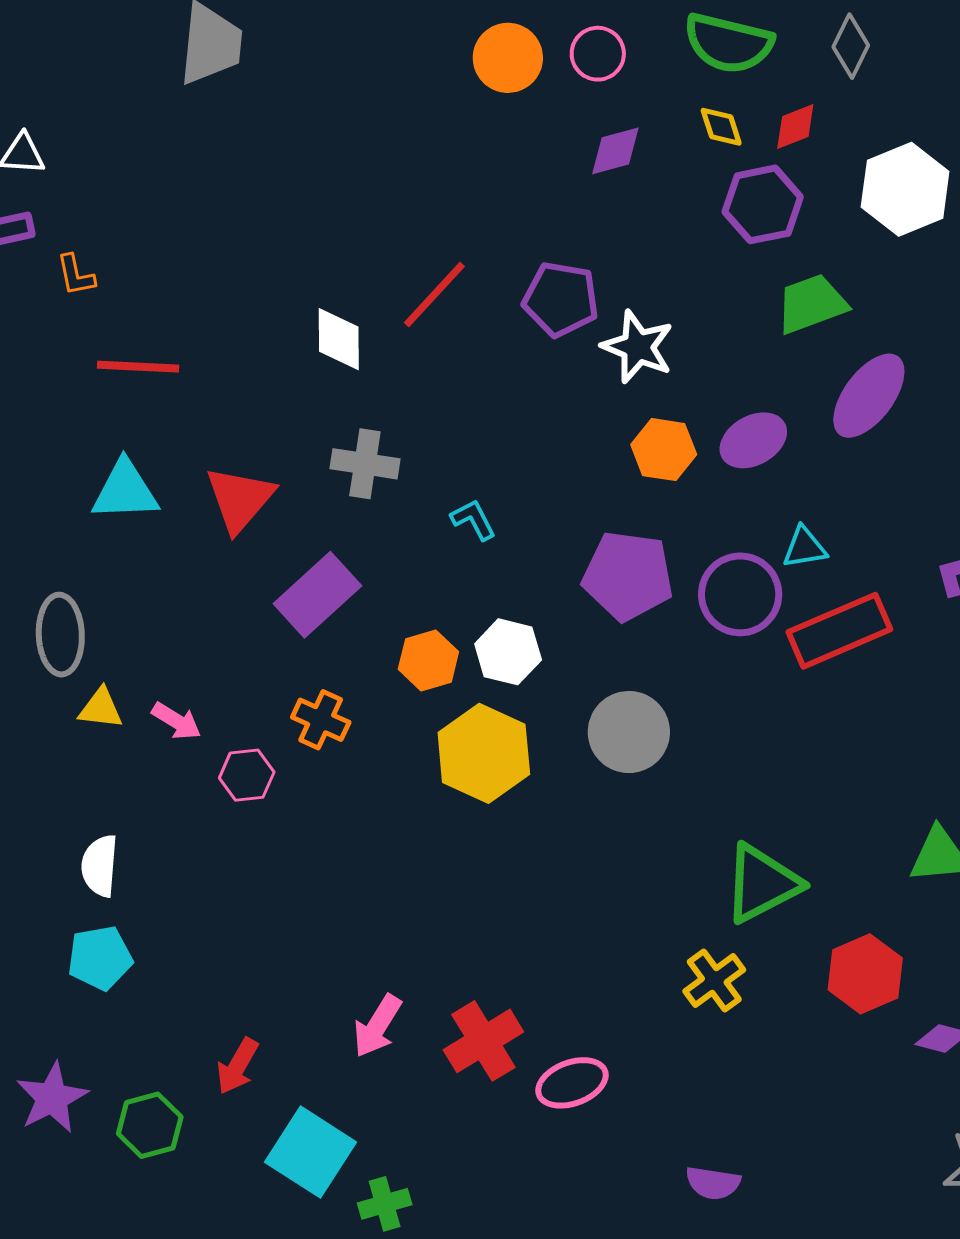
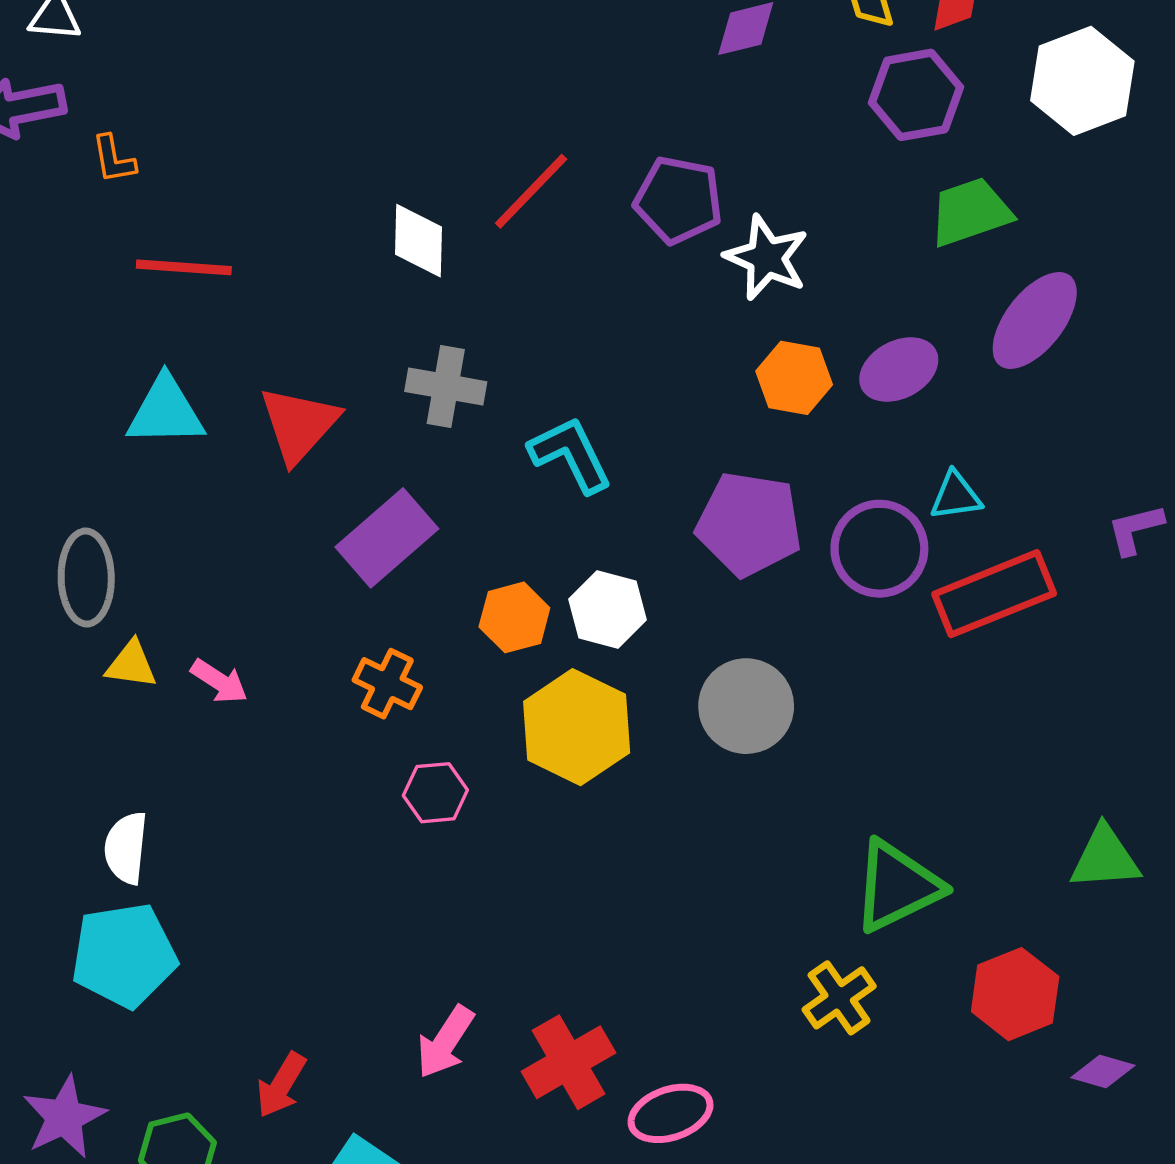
cyan L-shape: (473, 520) -> (571, 454), size x1.6
pink hexagon: (247, 775) -> (435, 793), moved
cyan pentagon: (100, 958) -> (124, 955), size x1.4

